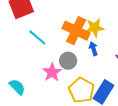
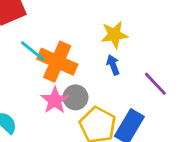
orange cross: (76, 31) -> (57, 62), moved
gray circle: (68, 61) -> (75, 97), moved

